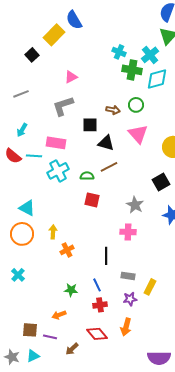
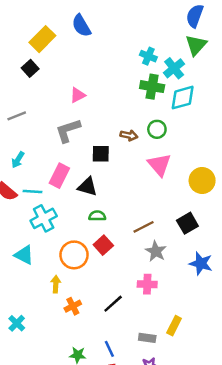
yellow rectangle: (54, 35) -> (42, 39), moved
cyan cross: (119, 52) -> (148, 56), moved
pink rectangle: (56, 143) -> (59, 176), turned -72
black triangle: (106, 143) -> (87, 187), moved
brown line: (109, 167) -> (144, 227), moved
cyan cross: (58, 171) -> (44, 218), moved
red square: (92, 200) -> (103, 245), turned 35
orange circle: (22, 234) -> (74, 255), moved
black line: (106, 256) -> (113, 304), moved, turned 48
cyan cross: (18, 275) -> (17, 323), moved
yellow rectangle: (150, 287) -> (174, 326), moved

